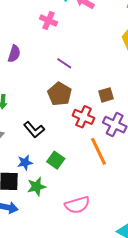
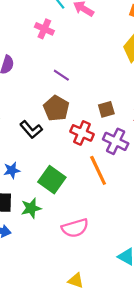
black L-shape: (34, 130) -> (31, 130), moved
green square: (56, 160) -> (52, 180), size x1.4
blue star: (25, 163) -> (12, 170), moved

